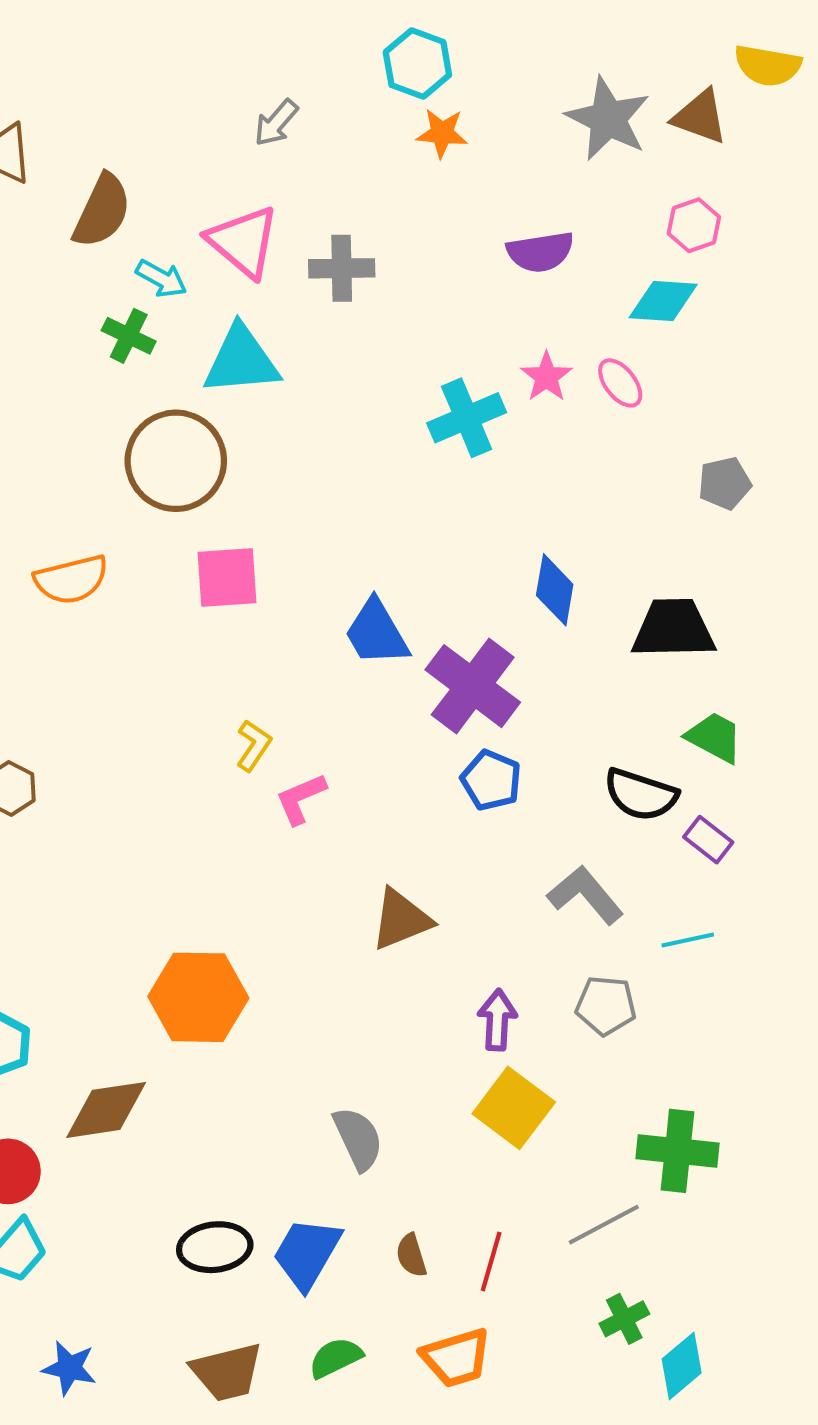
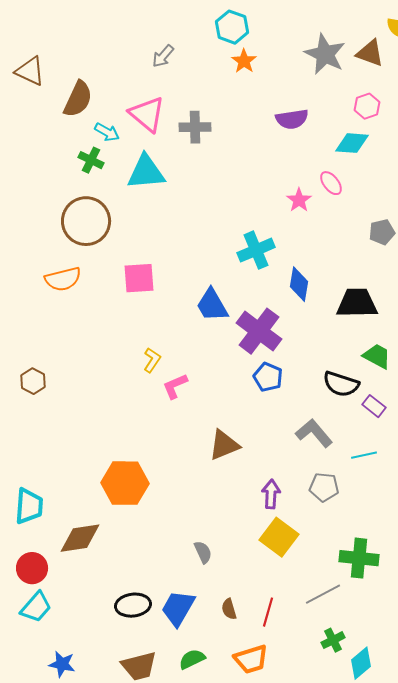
orange star: (442, 133) -> (244, 61), turned 30
pink star: (546, 377) -> (299, 200), moved
cyan cross: (467, 418) -> (256, 250), moved
brown circle: (176, 461) -> (86, 221), moved
gray semicircle: (358, 1139) -> (203, 552), size x0.7

